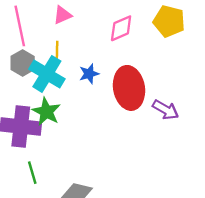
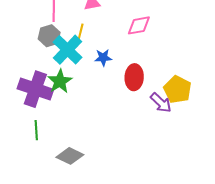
yellow pentagon: (169, 21) -> (178, 90), moved
red ellipse: (129, 88) -> (134, 77), size x0.7

